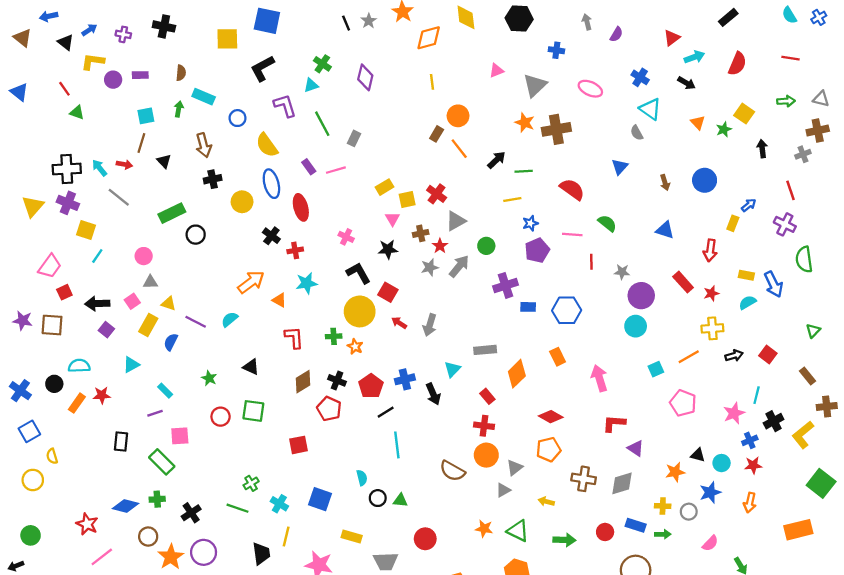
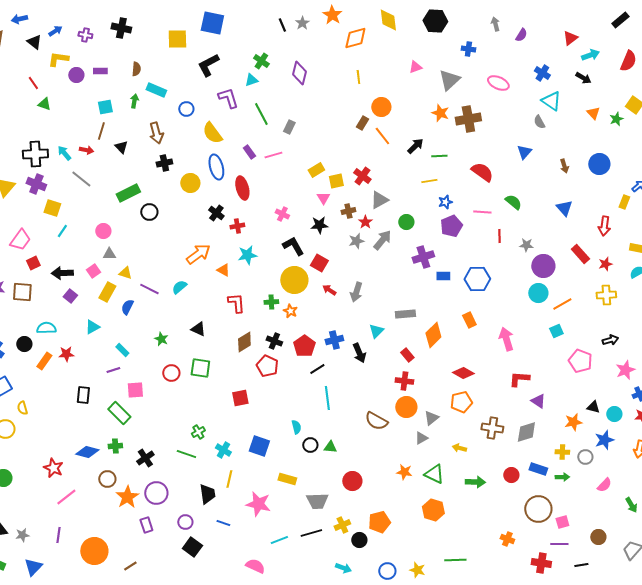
blue triangle: (665, 230) -> (564, 208), turned 30
black arrow: (734, 356) -> (610, 340), moved
orange line: (689, 357) -> (562, 304), moved

